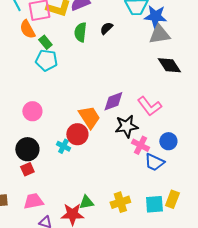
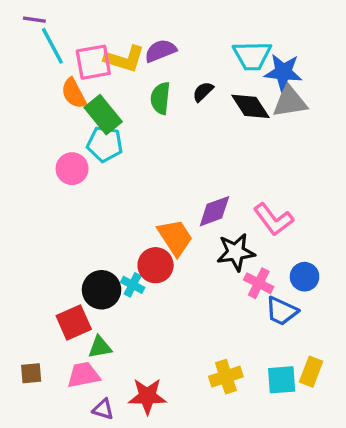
green rectangle: (45, 42) -> (103, 115), size x1.6
black diamond: (169, 65) -> (250, 106), moved
pink circle: (32, 111) -> (72, 169), moved
black circle: (27, 149) -> (102, 290), moved
red square: (27, 169) -> (74, 323), size x1.5
green triangle: (86, 202) -> (100, 347), moved

